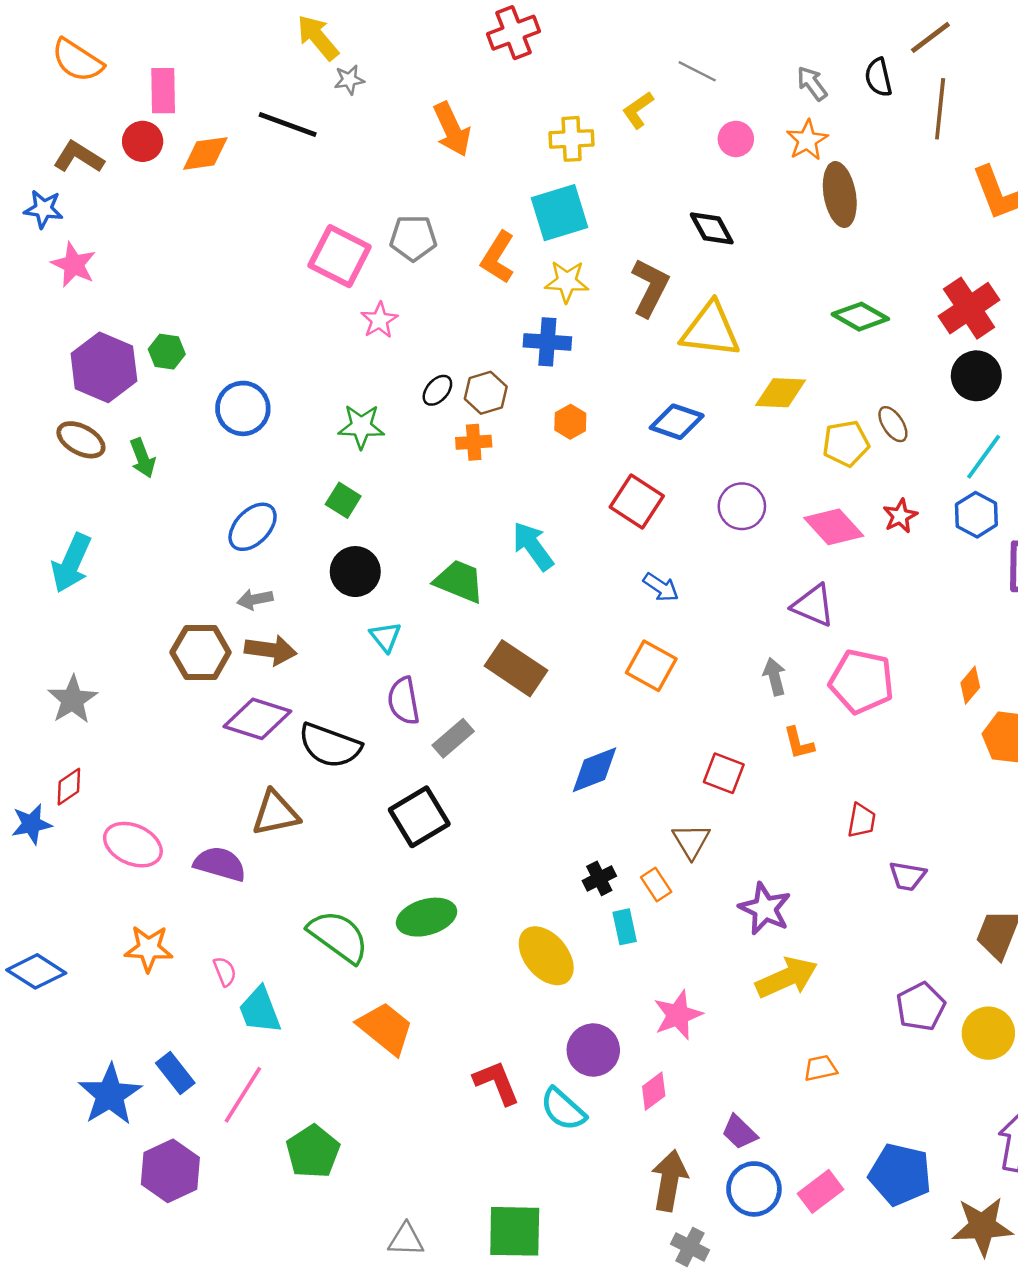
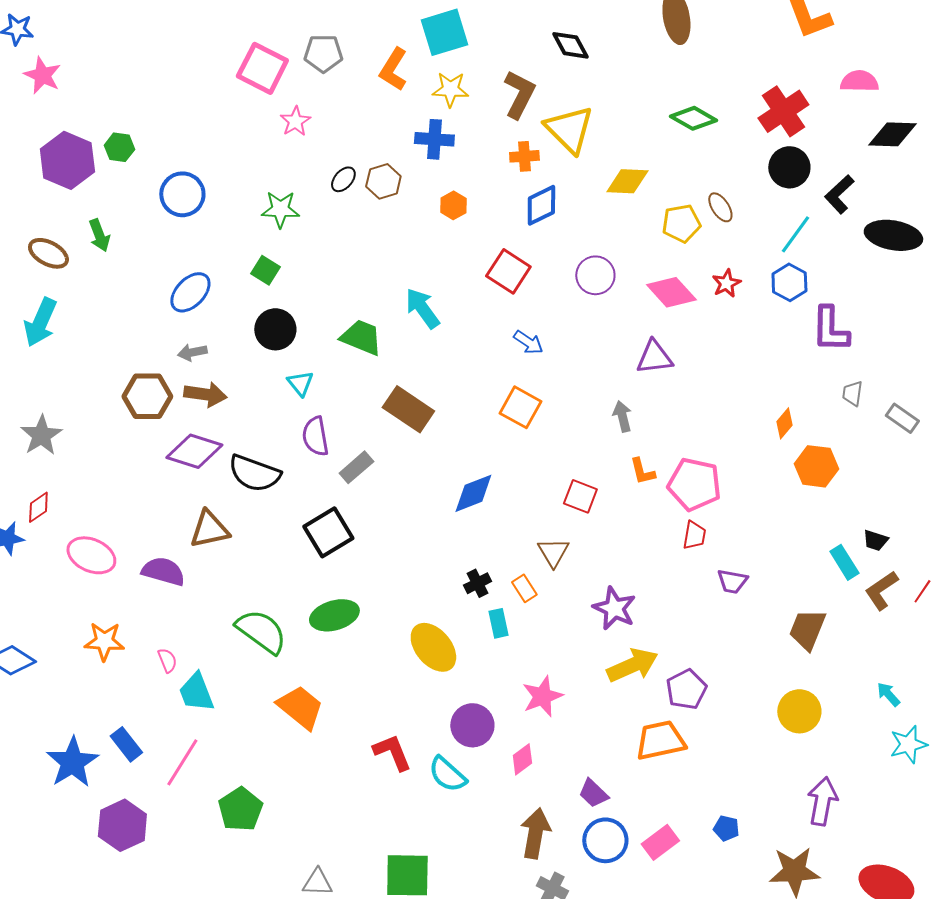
yellow triangle: (710, 330) -> (569, 129), turned 38
blue diamond: (677, 422) -> (541, 205), turned -45
brown ellipse: (81, 440) -> (48, 253), moved
orange cross: (474, 442) -> (524, 156), moved
purple triangle: (813, 605) -> (654, 357), turned -30
pink pentagon: (862, 681) -> (694, 484), moved
purple pentagon: (921, 1007) -> (686, 689), moved
orange trapezoid: (820, 1068) -> (660, 740), size x1.8
blue pentagon: (900, 1174) -> (726, 828), size x0.5

